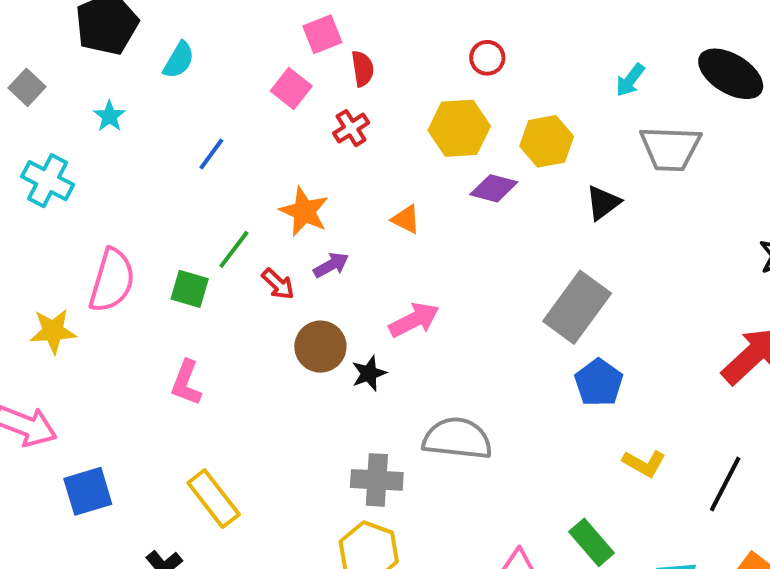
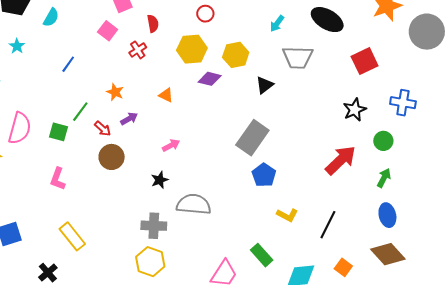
red semicircle: (363, 69) -> (153, 24), moved
orange star: (304, 211) -> (115, 92), size x0.7
pink arrow: (414, 320) -> (171, 145), size x0.7
brown circle: (320, 347) -> (112, 157), moved
black star: (369, 373) -> (160, 180), moved

